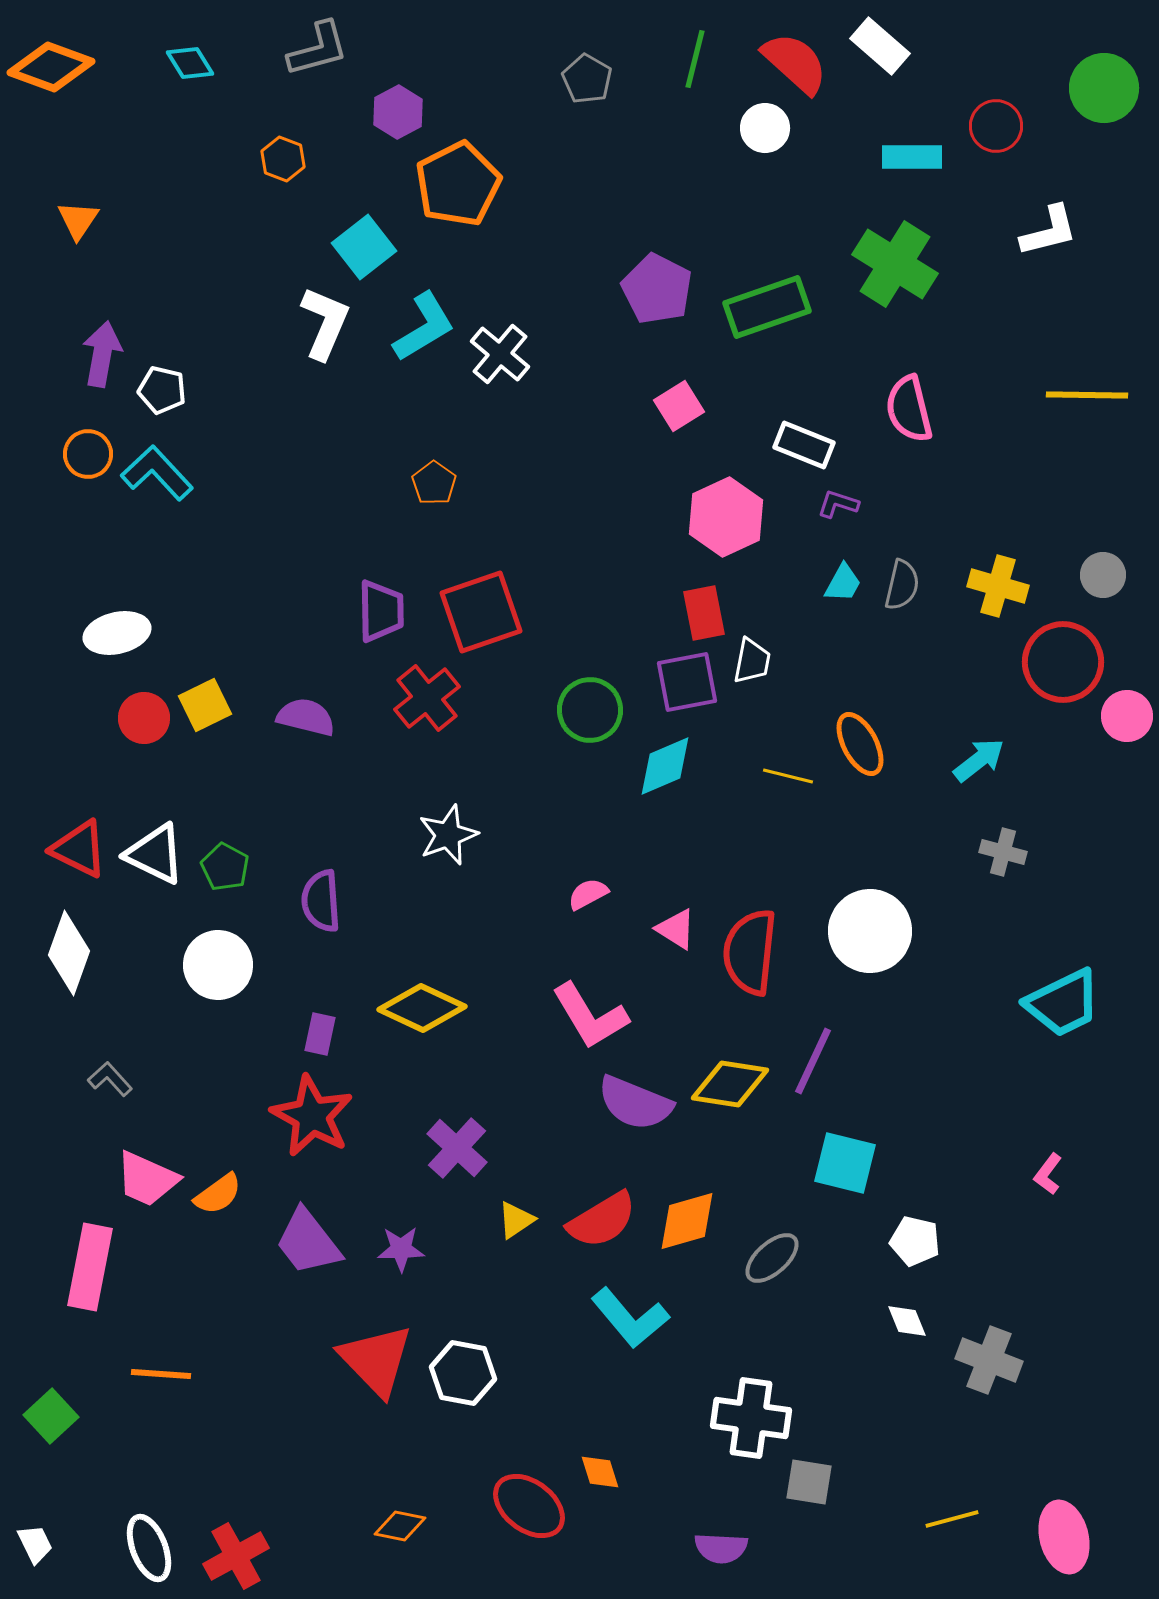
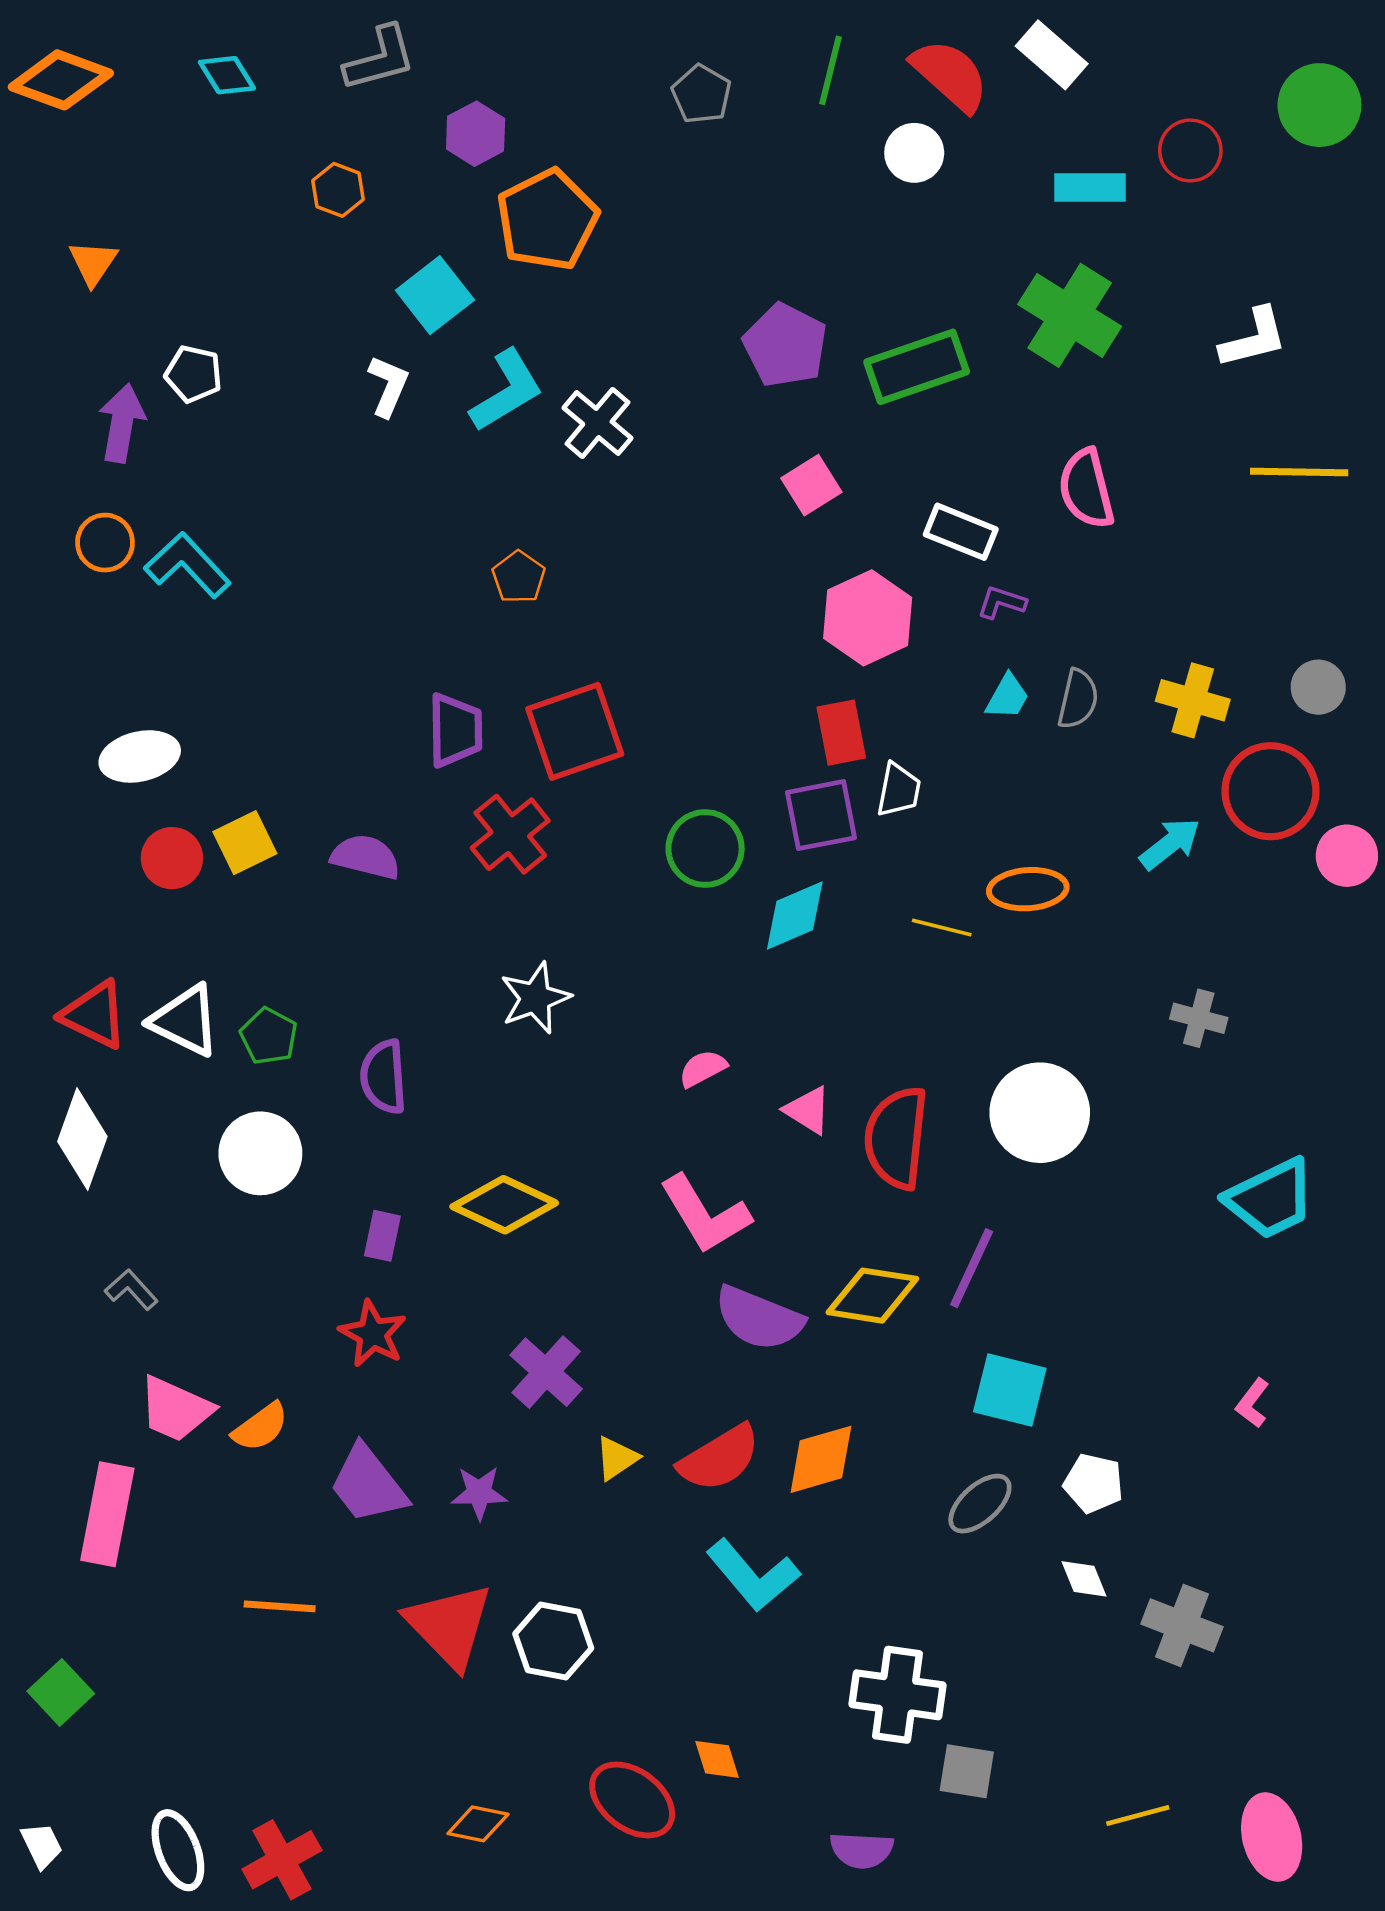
white L-shape: (1049, 231) -> (1254, 338), moved
white L-shape: (325, 323) -> (388, 386), size x0.7
white pentagon: (162, 390) -> (193, 374), moved
orange ellipse: (860, 744) -> (1028, 889), turned -66
cyan arrow: (979, 760) -> (1170, 844), moved
red star: (312, 1116) -> (373, 1334), size x0.7
gray ellipse: (772, 1258) -> (980, 1504), moved
orange line: (161, 1374) -> (280, 1606), moved

